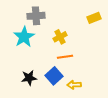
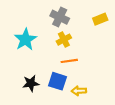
gray cross: (36, 16) -> (60, 17), moved, turned 30
blue square: (54, 76) -> (58, 81), turned -30

